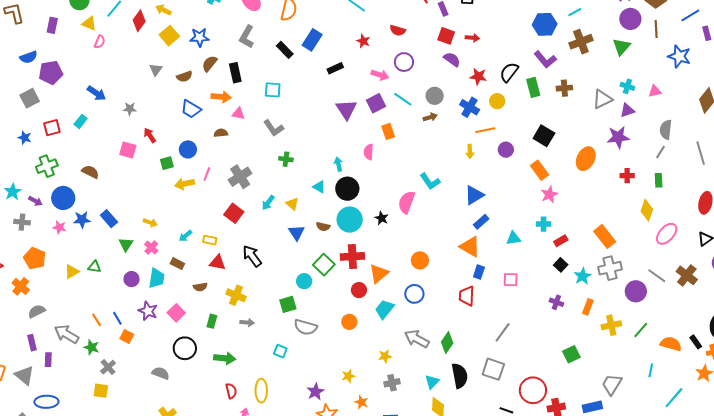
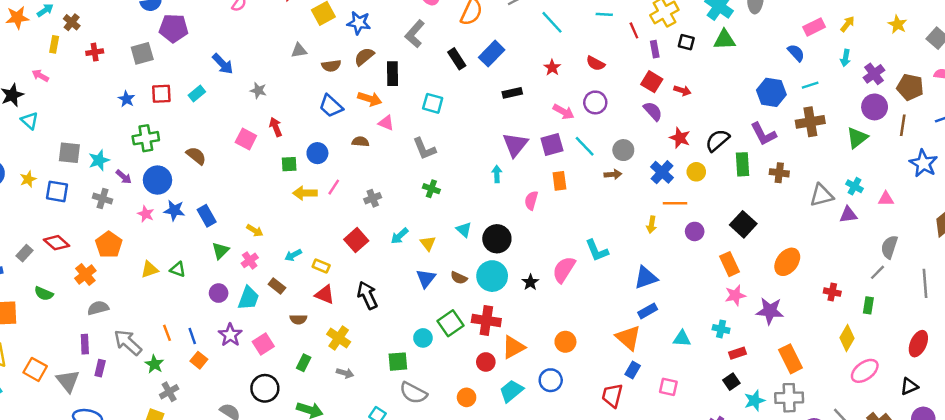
gray triangle: (156, 70) -> (299, 51), turned 32
purple star: (618, 137) -> (770, 311), moved
cyan arrow: (338, 164) -> (497, 174), moved
gray cross: (240, 177) -> (373, 198), size x0.6

